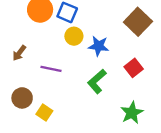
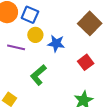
purple line: (51, 69) -> (16, 47), moved
green L-shape: (97, 81) -> (38, 75), moved

